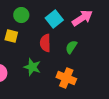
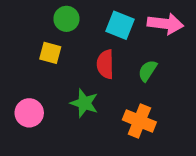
pink arrow: (82, 18) -> (165, 24), turned 40
cyan square: (54, 19) -> (120, 25), turned -30

